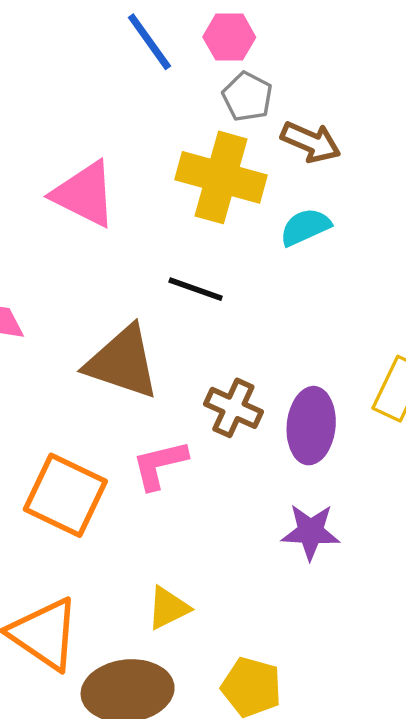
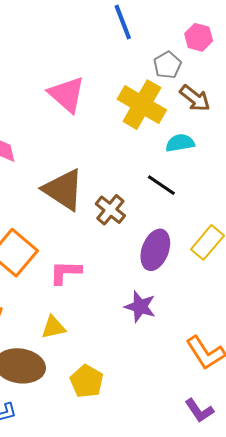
pink hexagon: (229, 37) -> (199, 37), moved
black line: (196, 289) -> (161, 185), moved
brown cross: (233, 408) -> (110, 210), moved
pink L-shape: (160, 465) -> (65, 272), moved

